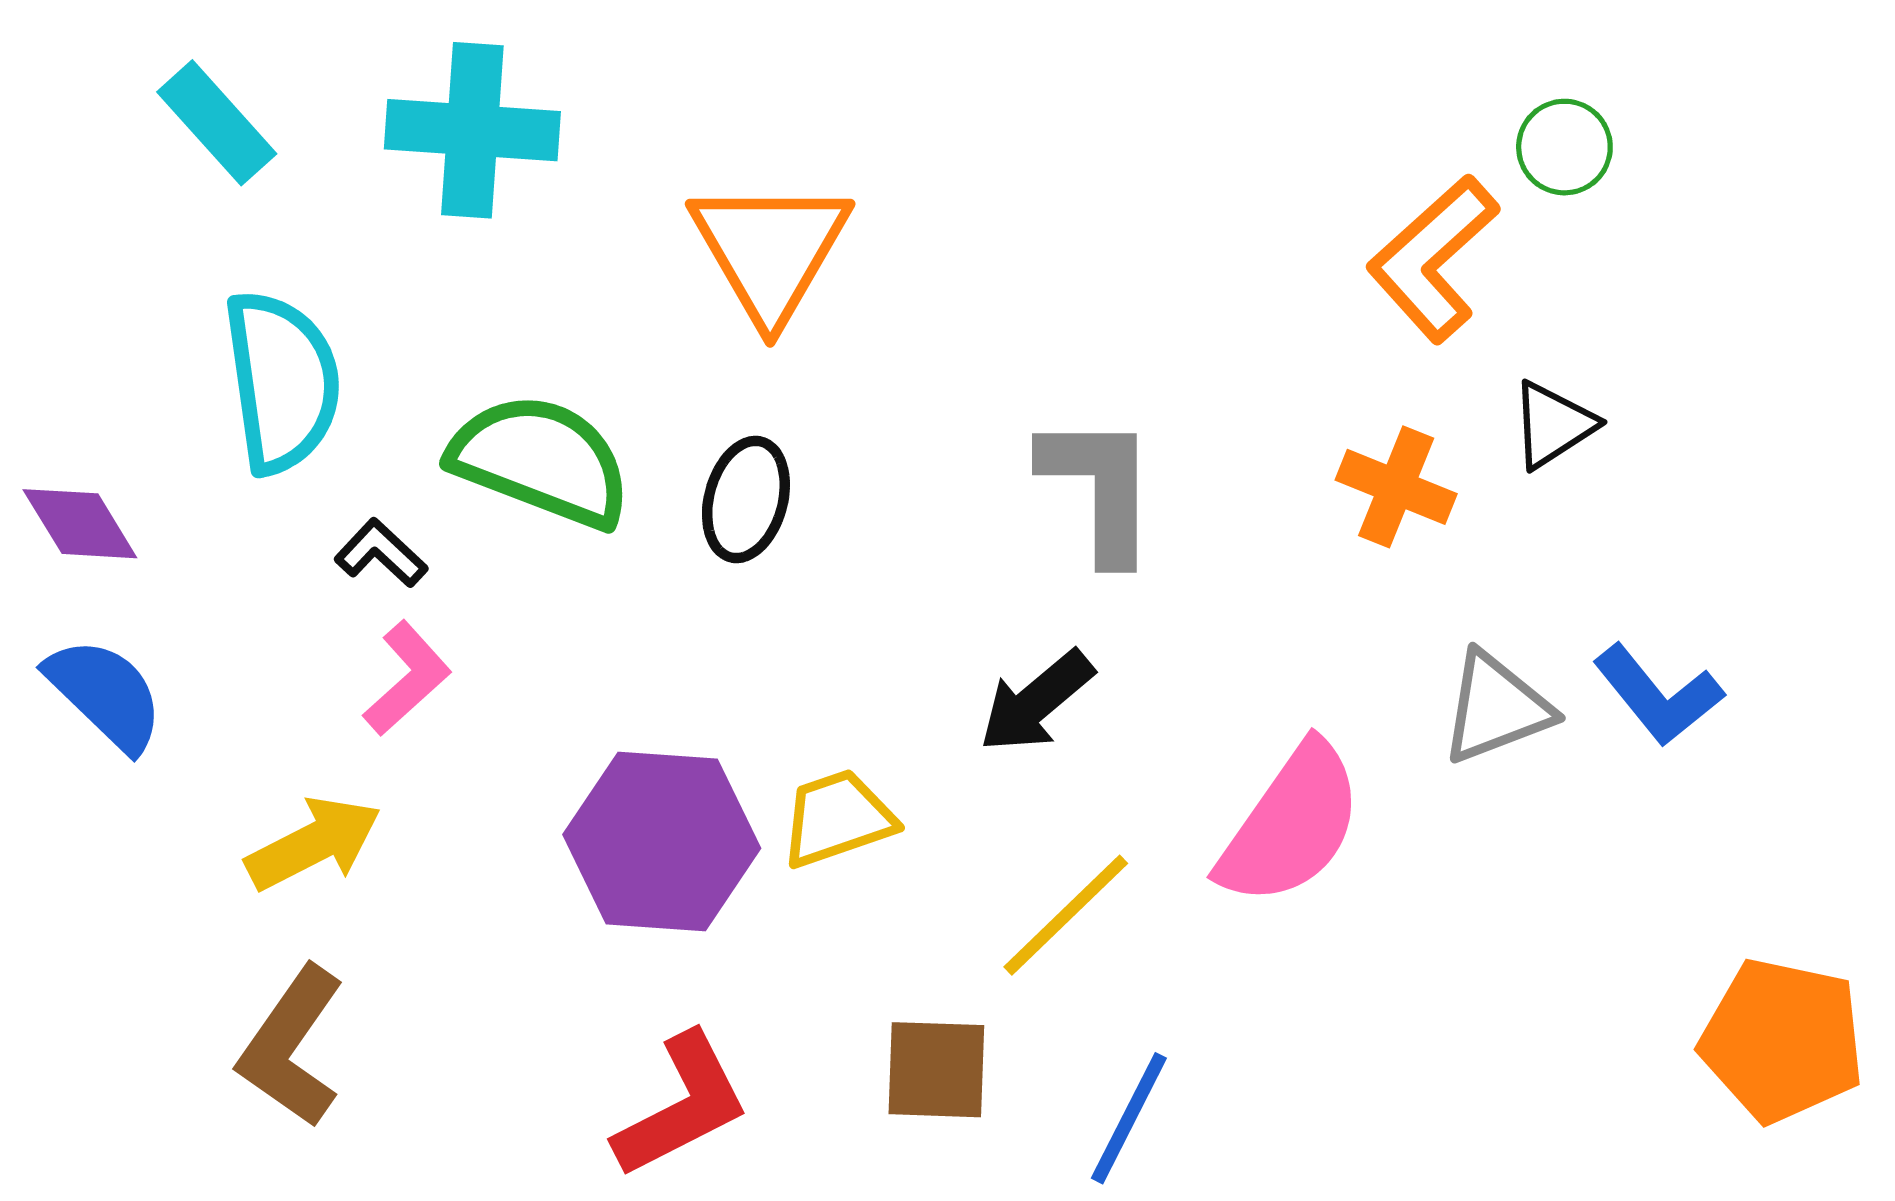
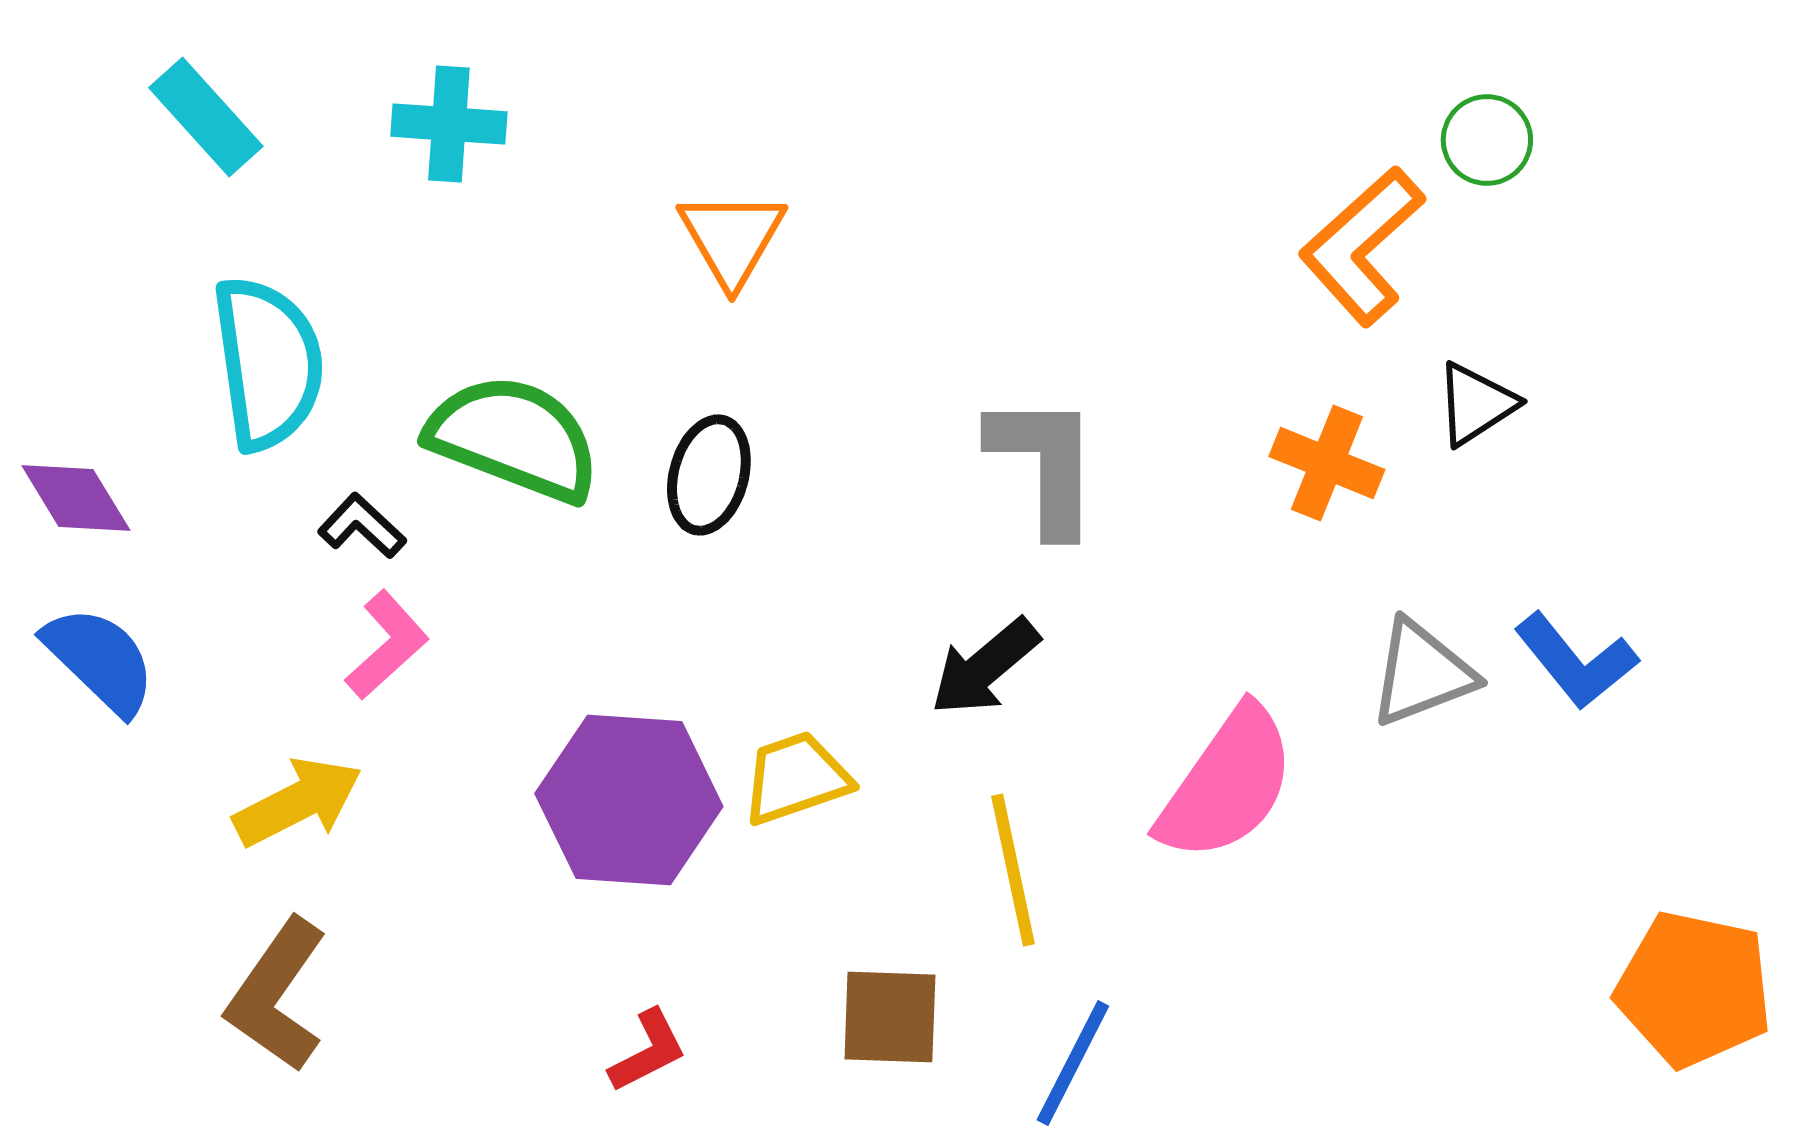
cyan cross: (472, 130) -> (449, 124), size x0.7
orange triangle: (770, 250) -> (732, 238), size x0.7
yellow line: (1066, 915) -> (1013, 870), turned -58
red L-shape: (682, 1106) -> (648, 1051), size x0.6

